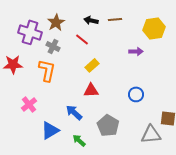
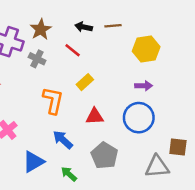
yellow hexagon: (154, 28) -> (146, 49), moved
purple arrow: (136, 51) -> (144, 86), moved
orange L-shape: (47, 70) -> (53, 100), moved
red triangle: (91, 90) -> (95, 116), moved
blue circle: (136, 94) -> (139, 118), size x1.6

